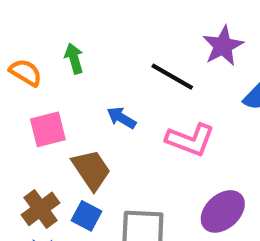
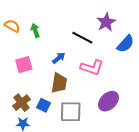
orange semicircle: (26, 72) -> (12, 26), moved
blue arrow: (121, 118) -> (59, 58), turned 112
brown trapezoid: (91, 170) -> (59, 83), moved, turned 45

